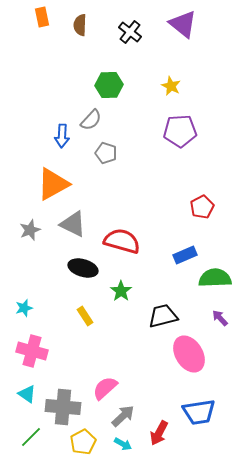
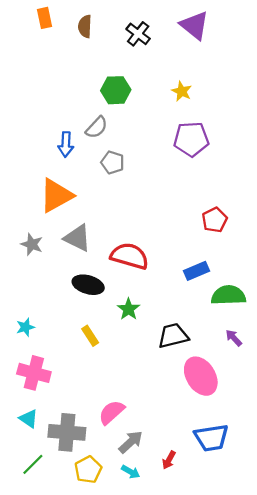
gray star: (30, 230) -> (32, 244), turned -30
red arrow: (159, 433) -> (169, 460), size x0.7

